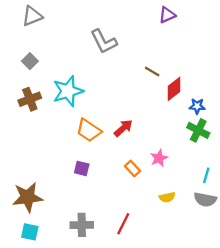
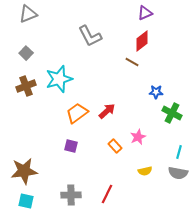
red diamond: (174, 89) -> (142, 41), moved
blue star: (197, 106) -> (156, 92), moved
orange trapezoid: (89, 130) -> (77, 113), turned 110

